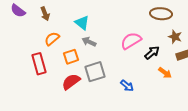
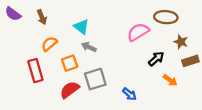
pink semicircle: (131, 41) -> (138, 32), moved

